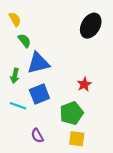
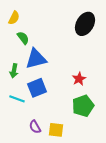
yellow semicircle: (15, 19) -> (14, 18), turned 56
green pentagon: (71, 113) -> (83, 106), moved
yellow square: (77, 139) -> (56, 130), moved

